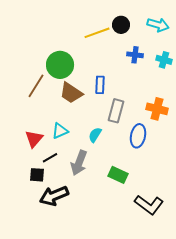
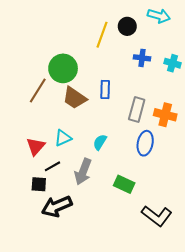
cyan arrow: (158, 25) -> (159, 16), moved
yellow line: (97, 33) -> (102, 35), turned -50
gray rectangle: (116, 111) -> (137, 110), moved

